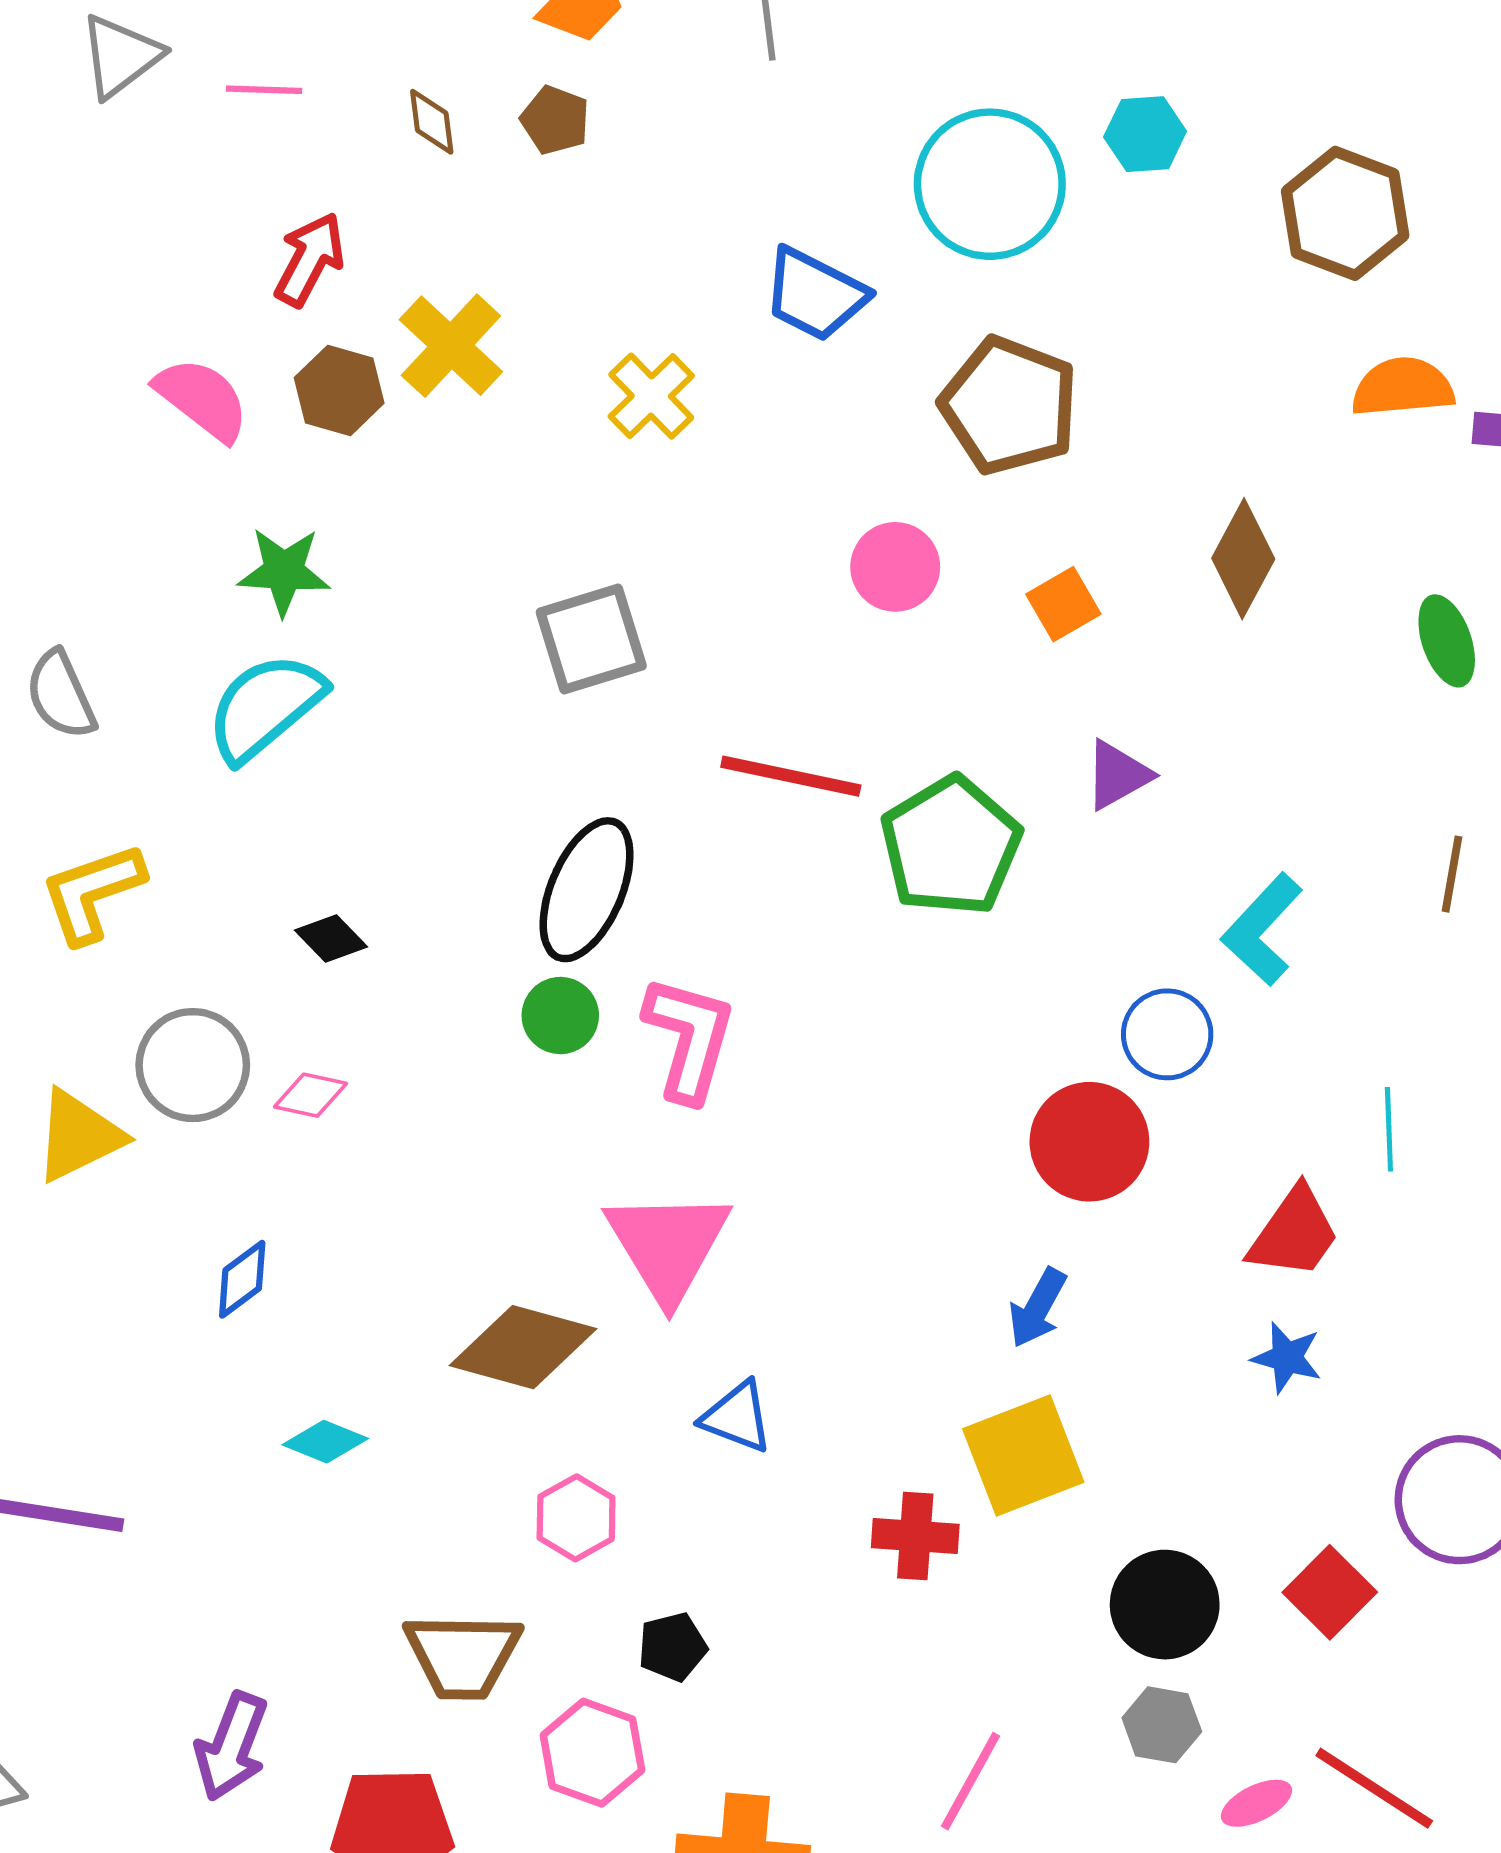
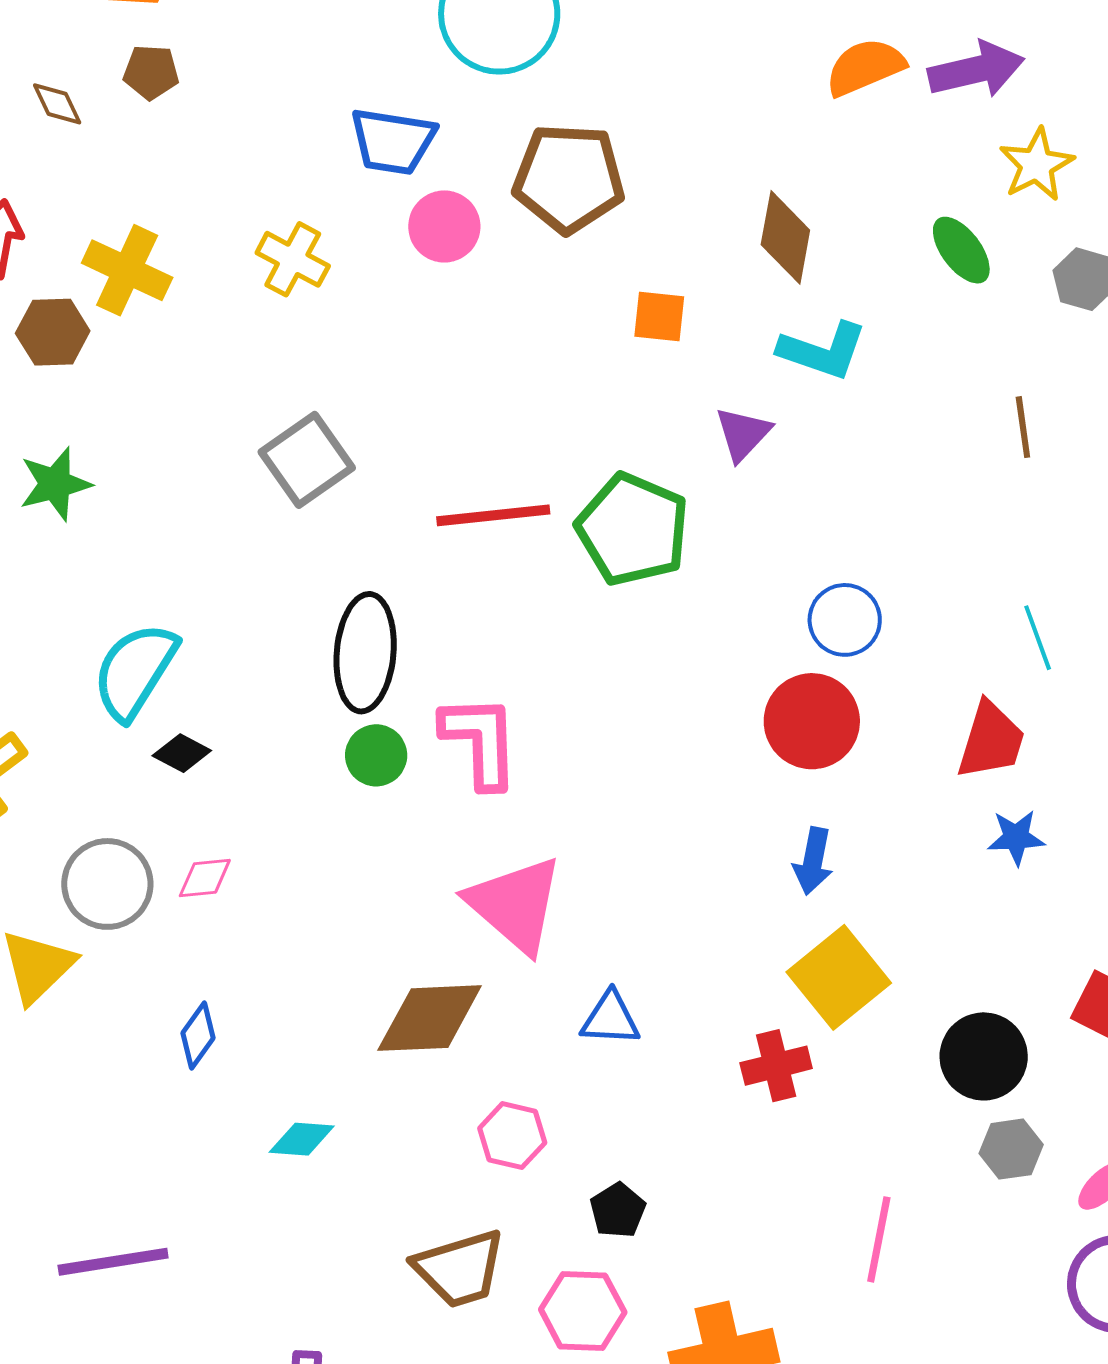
pink circle: (895, 567) -> (444, 226), moved
orange square: (1063, 604) -> (659, 317), turned -36
cyan semicircle: (265, 707) -> (135, 671), moved
cyan L-shape: (1262, 929) -> (823, 351), moved, turned -96

